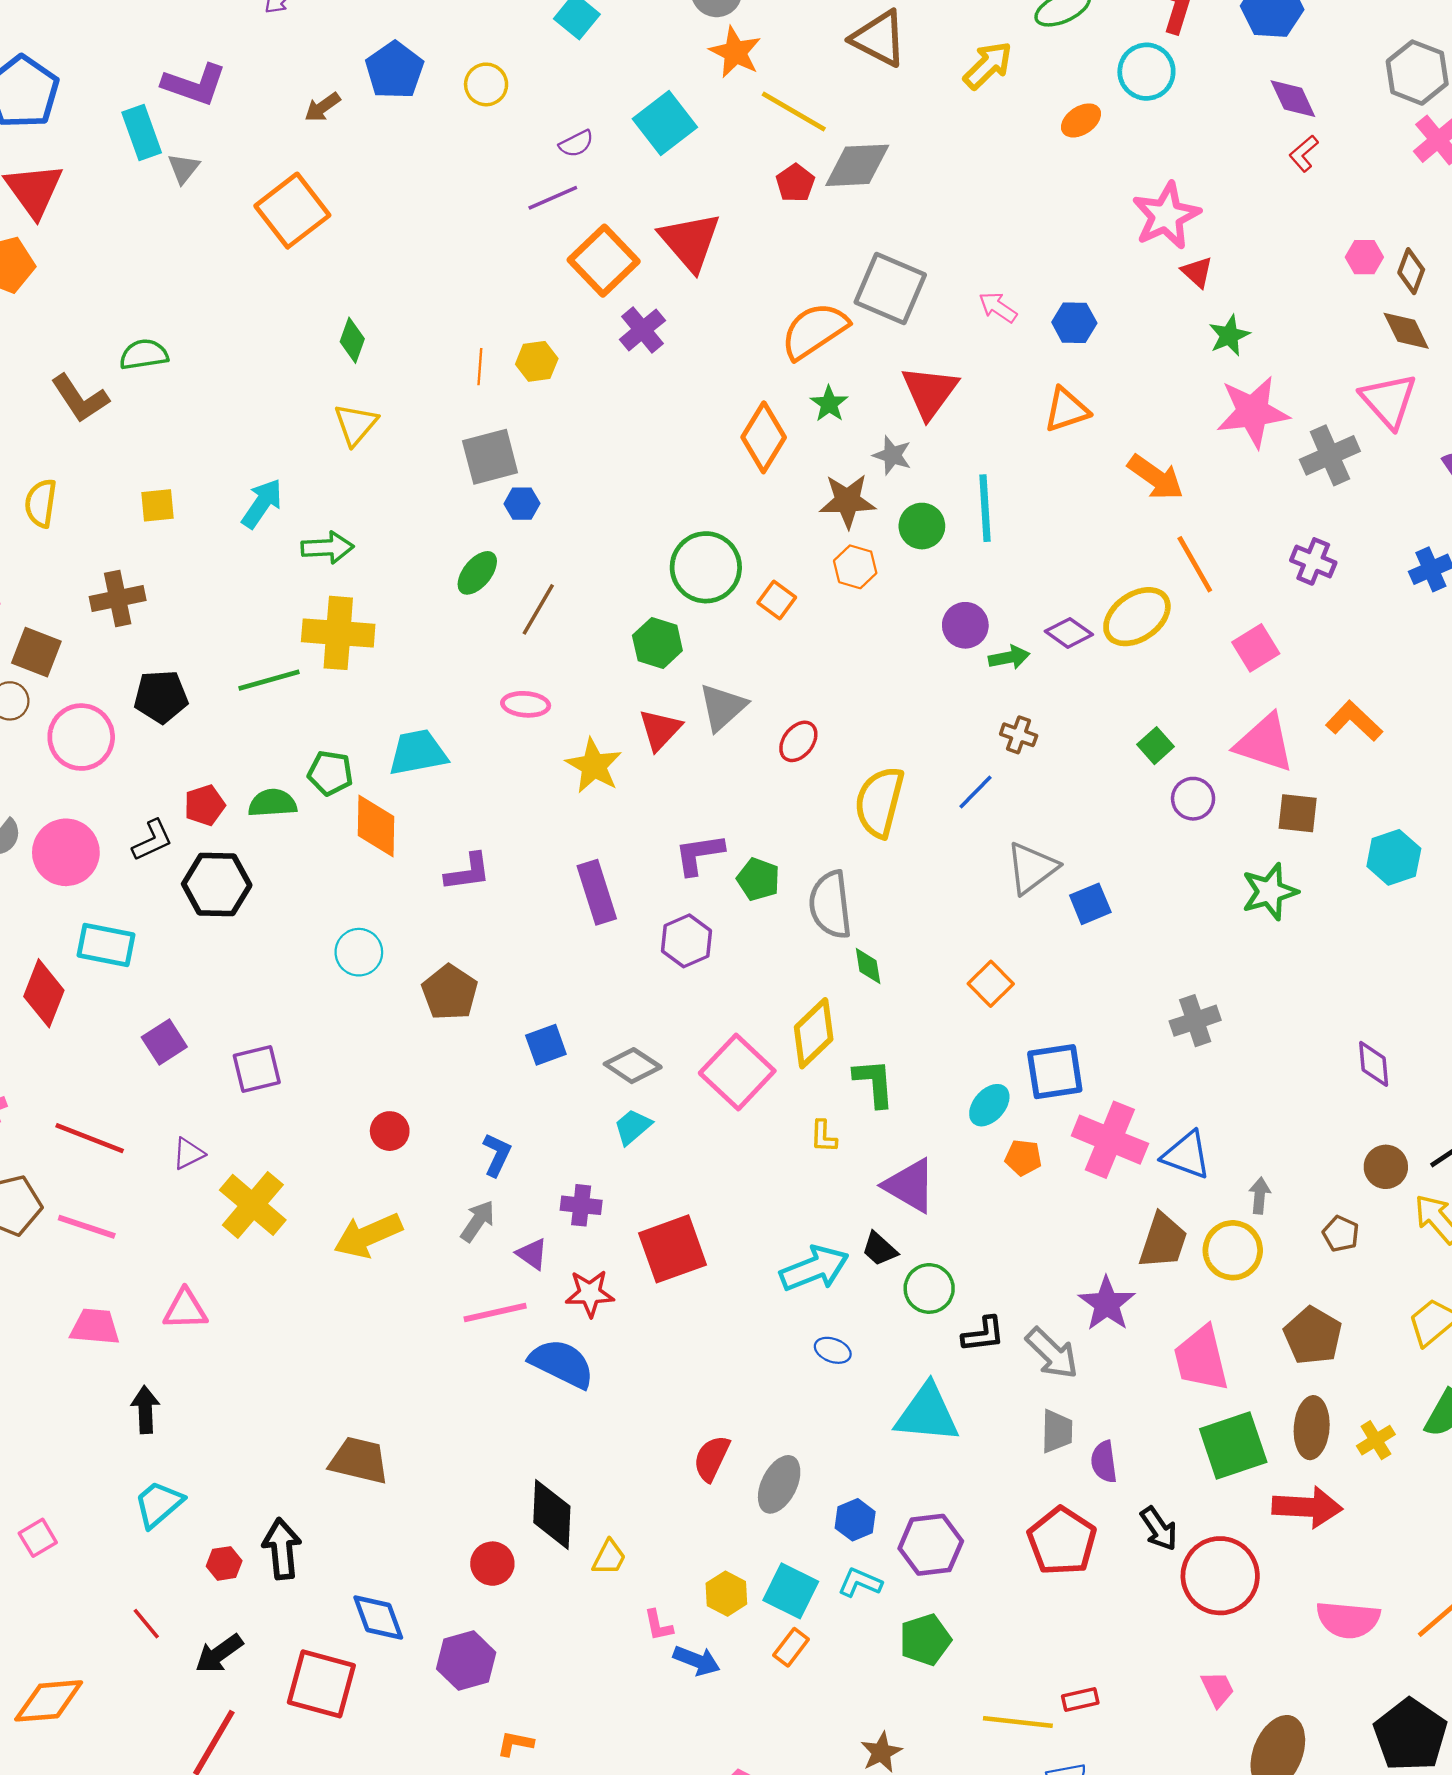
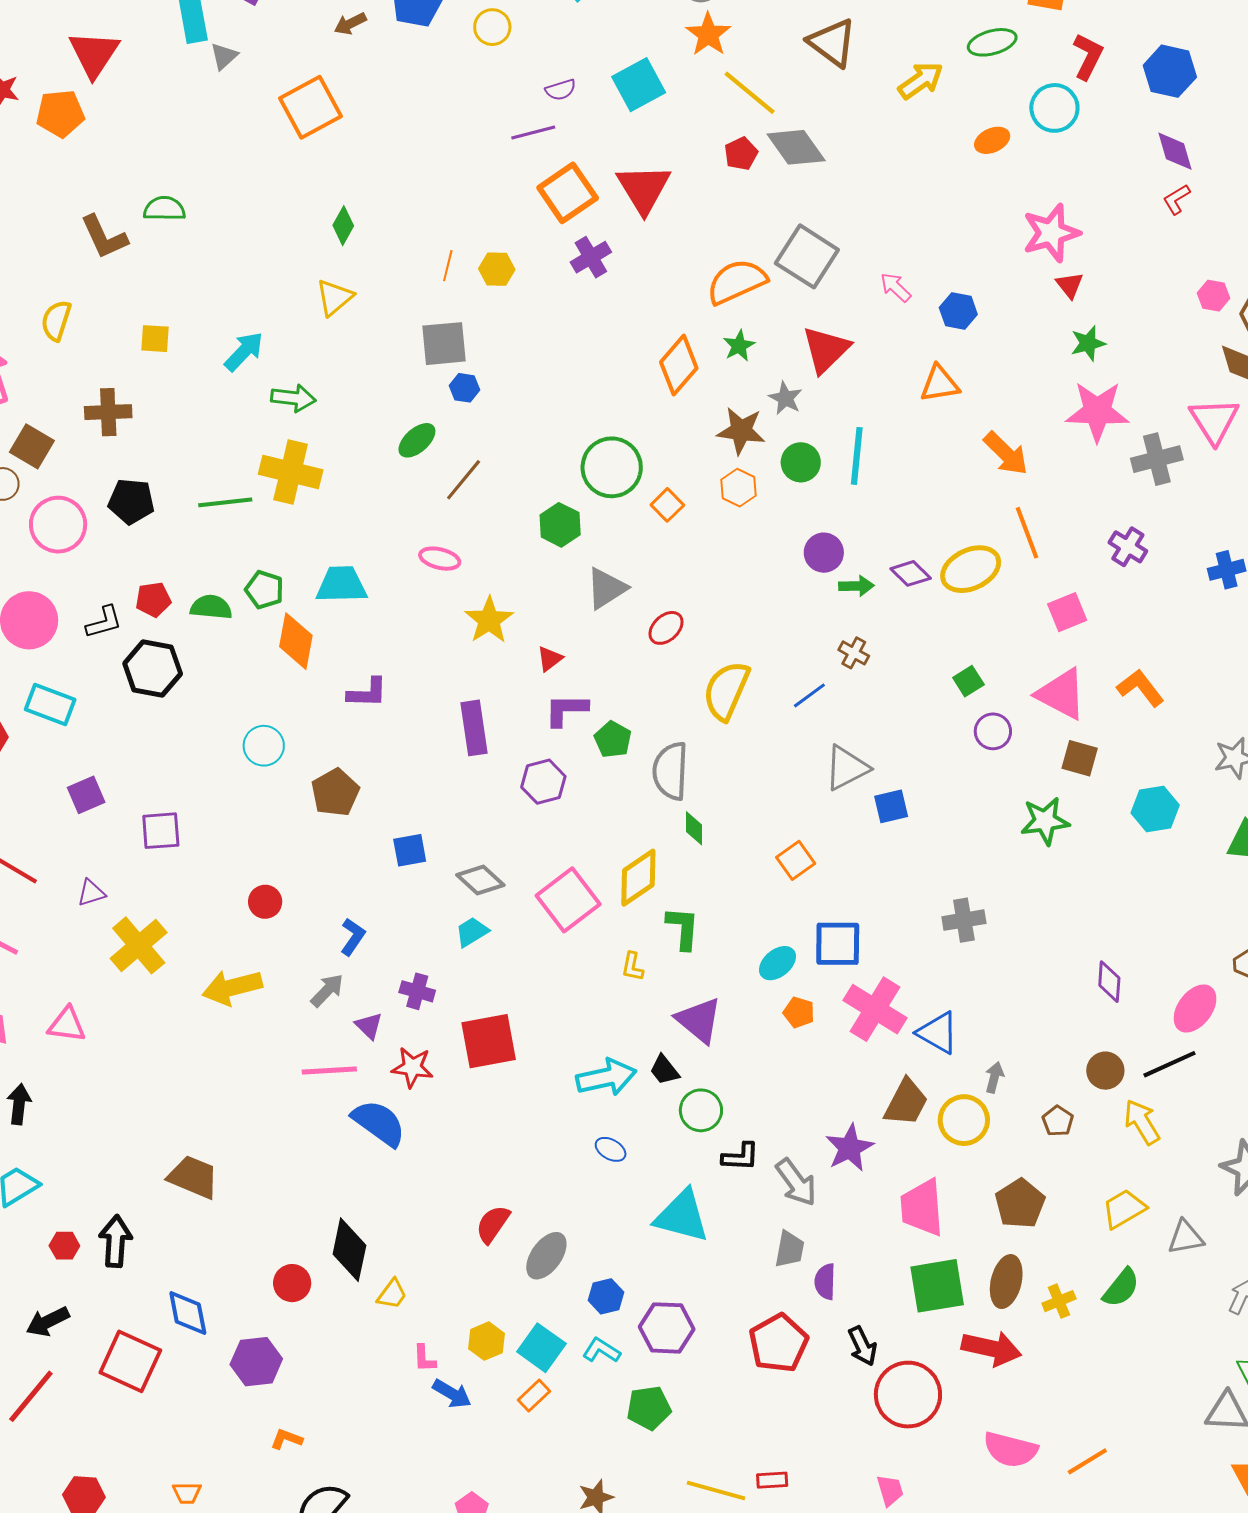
gray diamond: (857, 165) -> (796, 147), turned 48
red triangle: (660, 730) -> (550, 659), moved, size x0.7

